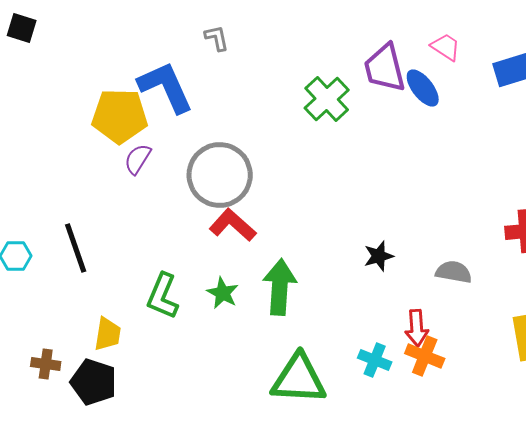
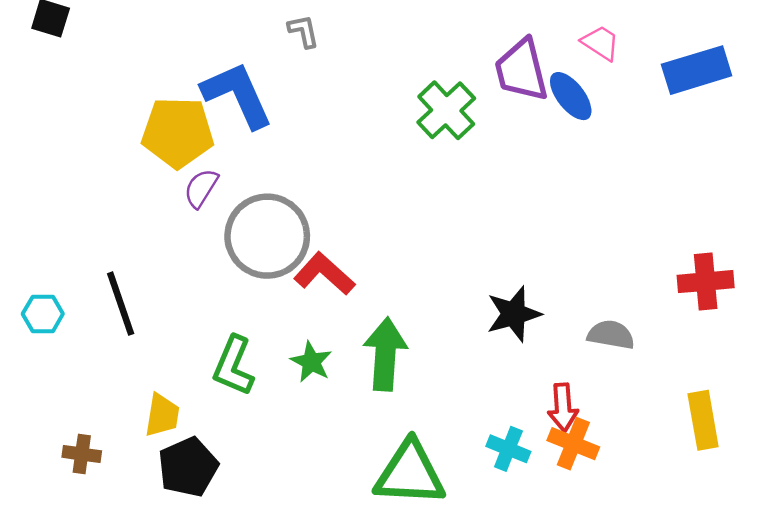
gray circle: (220, 175) -> (267, 236), moved
black star: (379, 256) -> (514, 314), size x1.4
black pentagon: (94, 382) -> (188, 467), moved, turned 30

